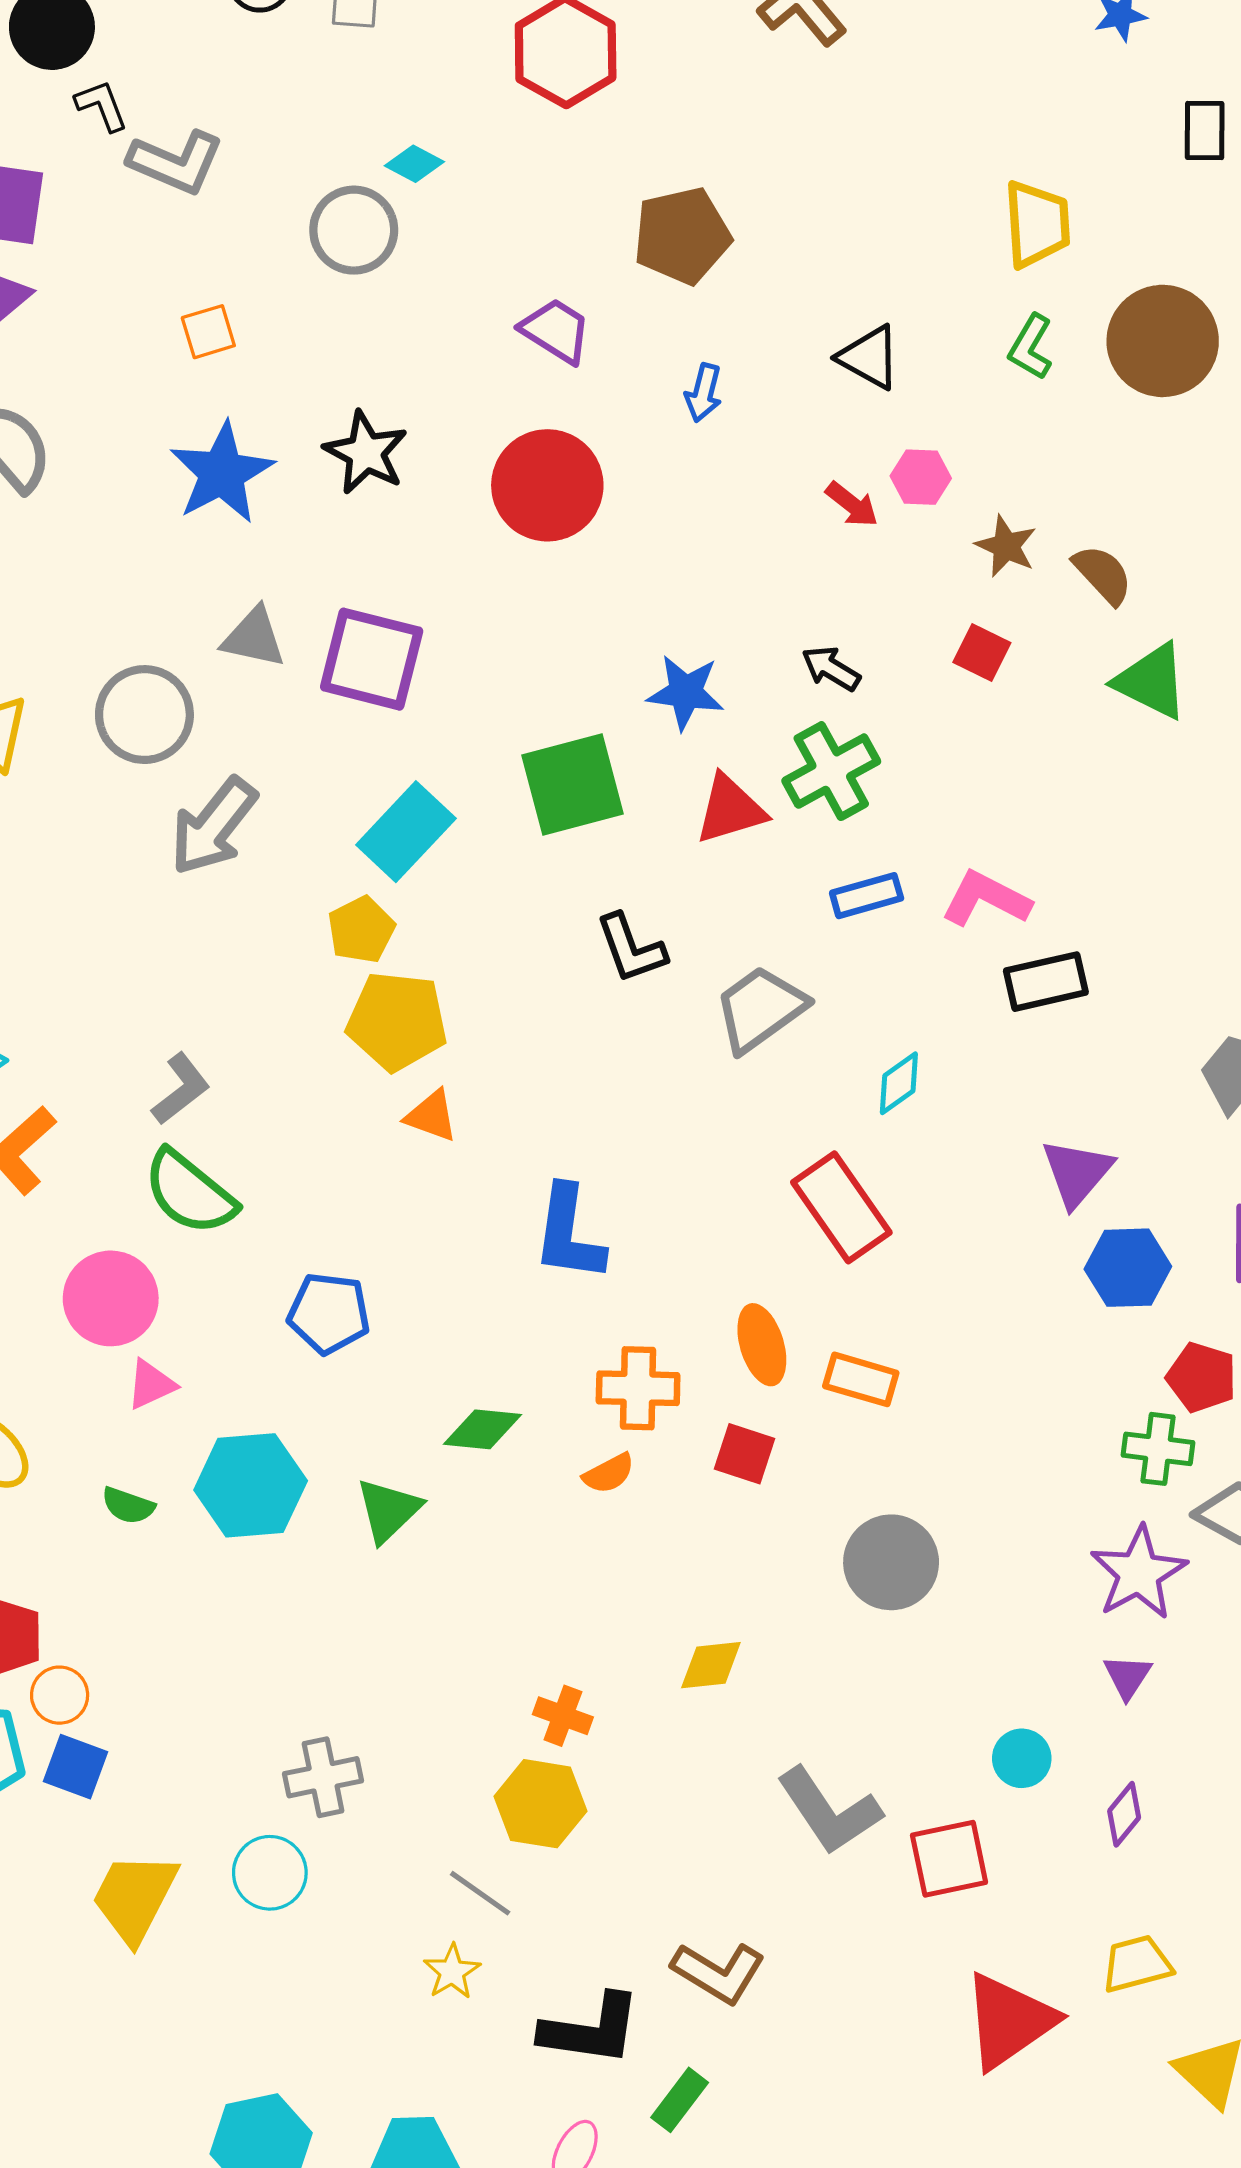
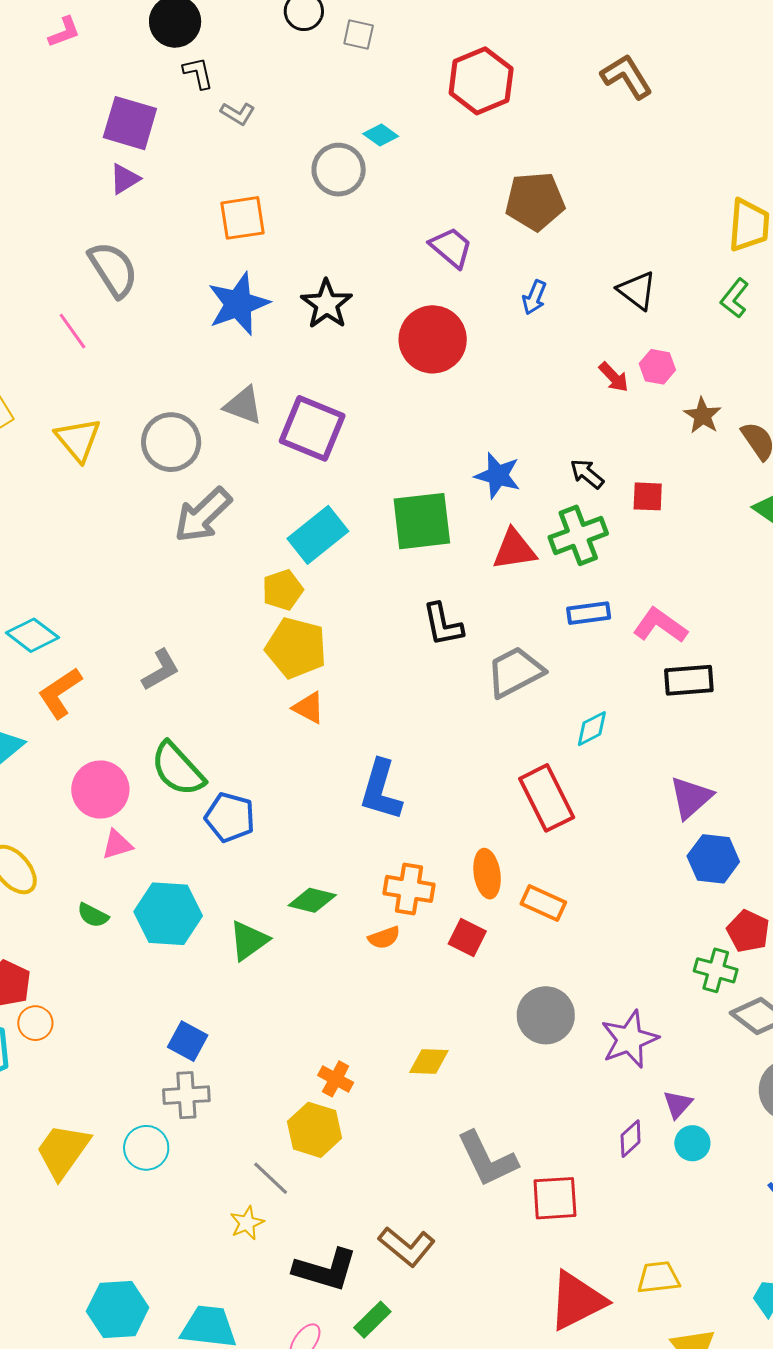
gray L-shape: (176, 162) -> (238, 113), size x0.6
orange square: (208, 332) -> (243, 218), size x1.4
red square: (982, 652) -> (648, 496), moved, turned -32
green semicircle: (190, 1192) -> (178, 769), moved
purple star: (1139, 1573) -> (629, 1039), moved
cyan circle: (1022, 1758) -> (692, 1143), moved
blue square: (75, 1767) -> (188, 1041), moved
purple diamond: (1124, 1814) -> (631, 1139), moved

